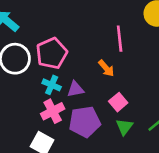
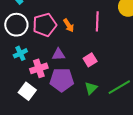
orange arrow: (106, 68) -> (69, 25), moved
cyan cross: (52, 85) -> (20, 53), moved, turned 32
pink square: (118, 102) -> (90, 60), moved

